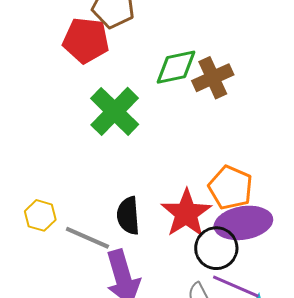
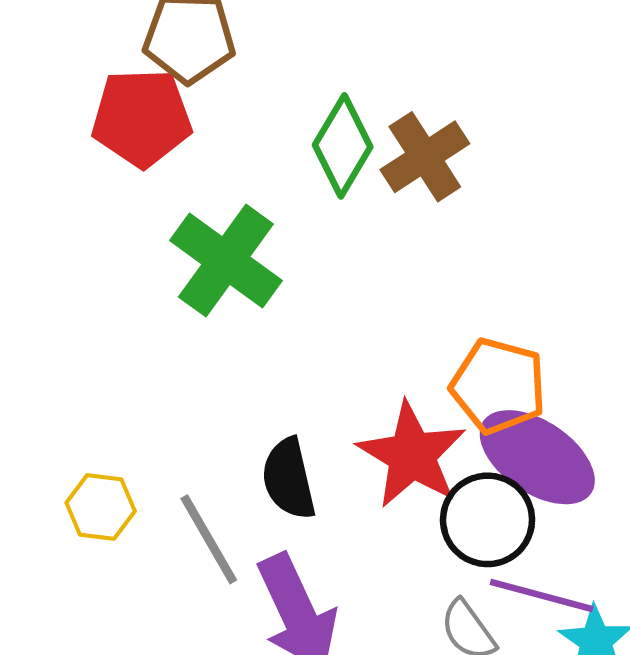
green diamond: (176, 67) -> (343, 146), turned -39
purple ellipse: (243, 223) -> (537, 457), turned 52
gray line: (87, 238) -> (209, 539), turned 45

